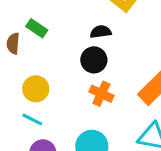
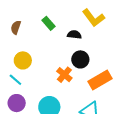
green rectangle: (37, 28) -> (49, 23), moved
black circle: (94, 60) -> (80, 59), moved

